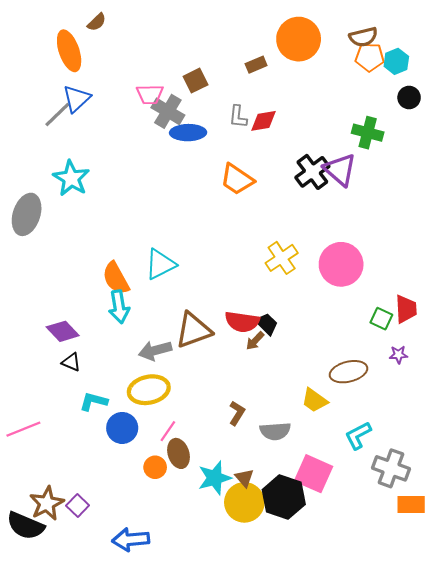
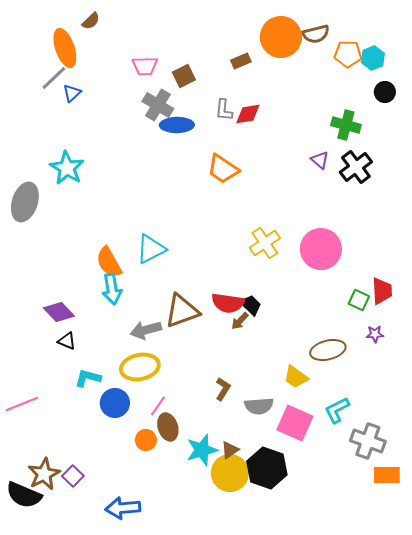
brown semicircle: (363, 37) -> (316, 34), moved
pink trapezoid: (150, 94) -> (145, 66), moved
blue triangle: (76, 99) -> (72, 93), size x0.7
gray line: (57, 115) -> (54, 78), moved
purple triangle: (340, 170) -> (320, 160), size x0.6
black cross: (312, 172) -> (356, 167), moved
pink square: (313, 474) -> (295, 423), moved
brown triangle: (244, 478) -> (230, 450), turned 36

